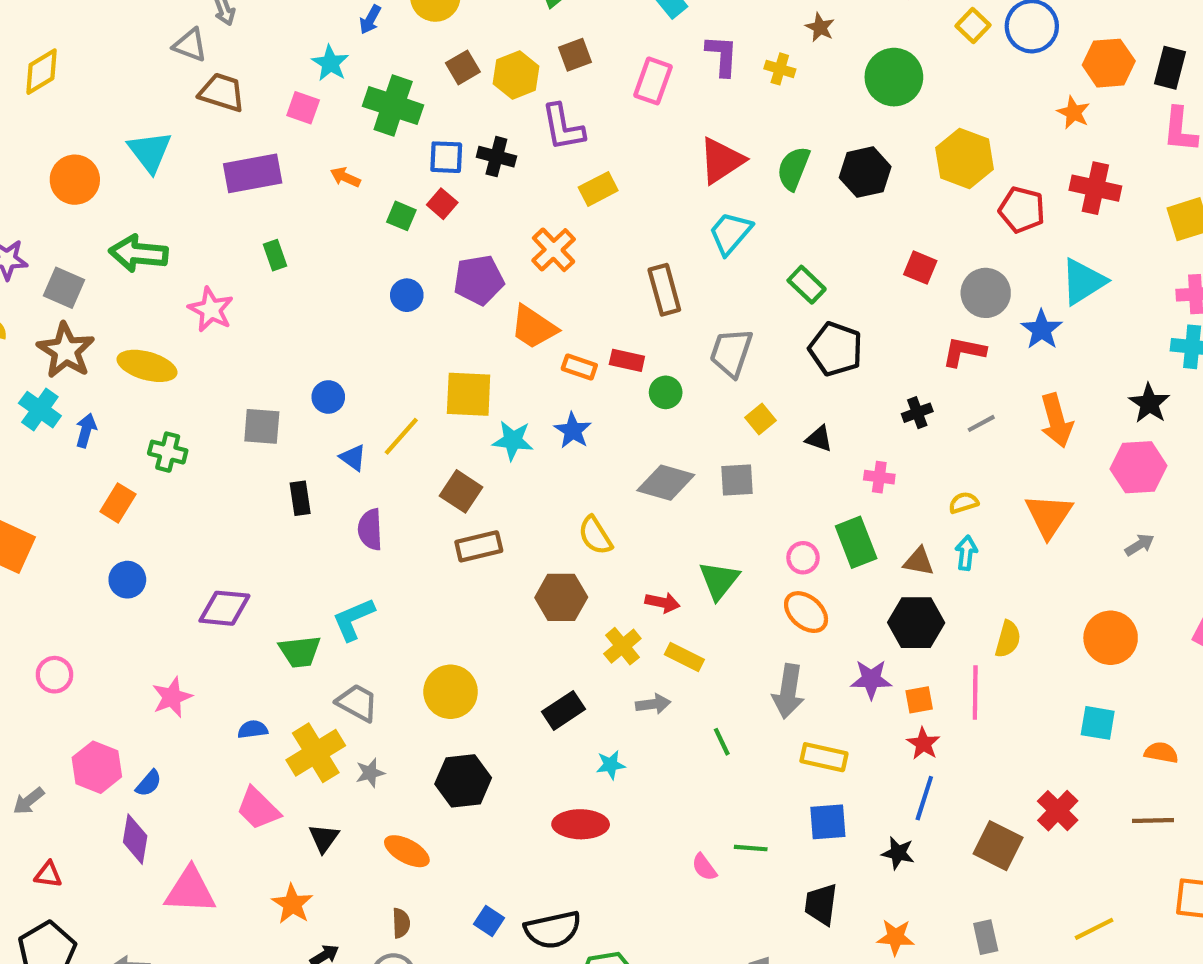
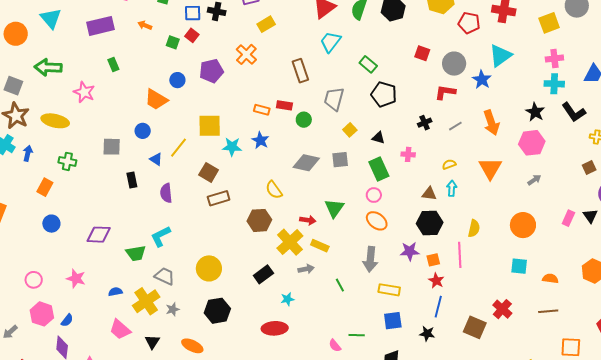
orange trapezoid: (534, 327) -> (156, 99), moved
green rectangle: (856, 542) -> (379, 169), moved
yellow cross: (622, 646) -> (290, 242), size x1.5
pink circle: (54, 675) -> (34, 280), moved
pink star: (172, 697) -> (76, 278), turned -30

